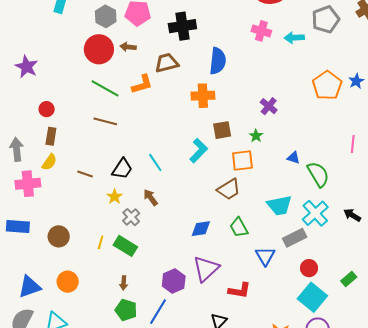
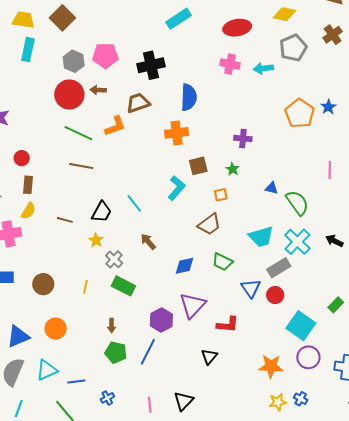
purple cross: (269, 106) -> (243, 138), turned -30
orange square: (242, 161) -> (221, 195), size x0.6
brown arrow: (151, 197) -> (148, 242), moved
green trapezoid: (239, 227) -> (222, 262), turned -30
green rectangle: (125, 246) -> (123, 286), moved
red circle: (309, 268) -> (275, 295), moved

